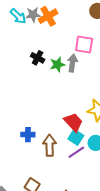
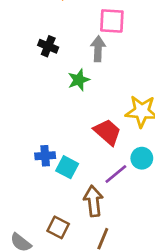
green star: (57, 65) -> (79, 80), moved
cyan square: (76, 137) -> (67, 167), moved
brown arrow: (50, 145) -> (93, 201), moved

